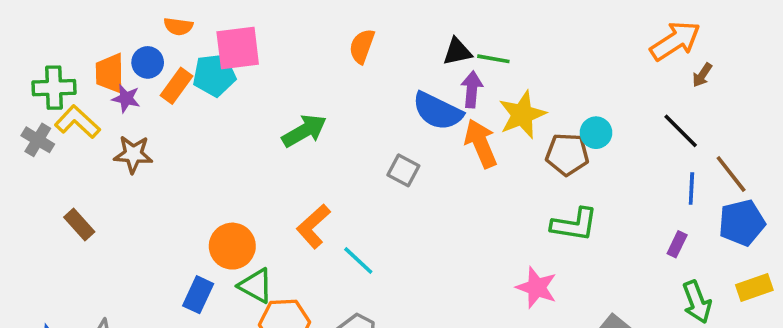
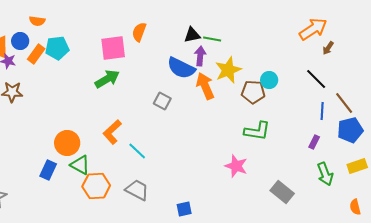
pink square: (238, 48) -> (113, 48), moved

